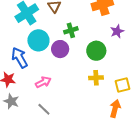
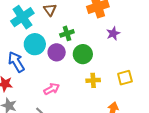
green circle: (96, 51) -> (83, 54), moved
pink arrow: (43, 82) -> (52, 89), moved
yellow square: (123, 85) -> (125, 78), moved

